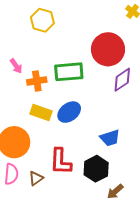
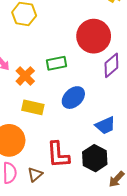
green rectangle: (69, 72) -> (56, 63), size x0.7
orange cross: (37, 81) -> (25, 76), turned -30
blue ellipse: (69, 112) -> (73, 98), moved

